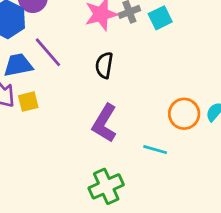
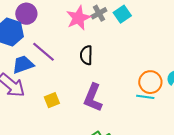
yellow square: (28, 102) -> (52, 100), moved
cyan line: (155, 150) -> (145, 97), moved

